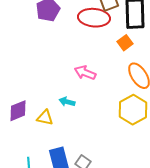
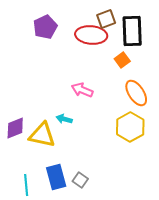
yellow triangle: (45, 118) -> (42, 135), size x1.6

